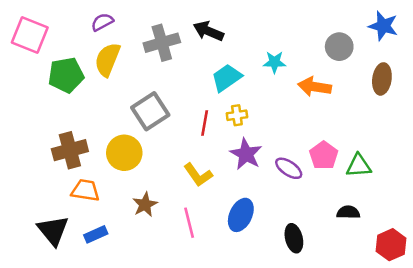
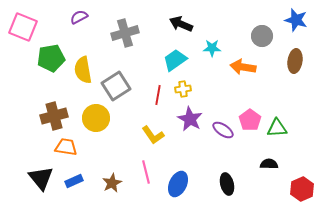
black arrow: (208, 31) -> (181, 24), moved
yellow semicircle: (107, 60) -> (83, 70), moved, turned -32
brown star: (145, 205) -> (112, 183), moved
blue ellipse: (241, 215) -> (178, 184), moved

